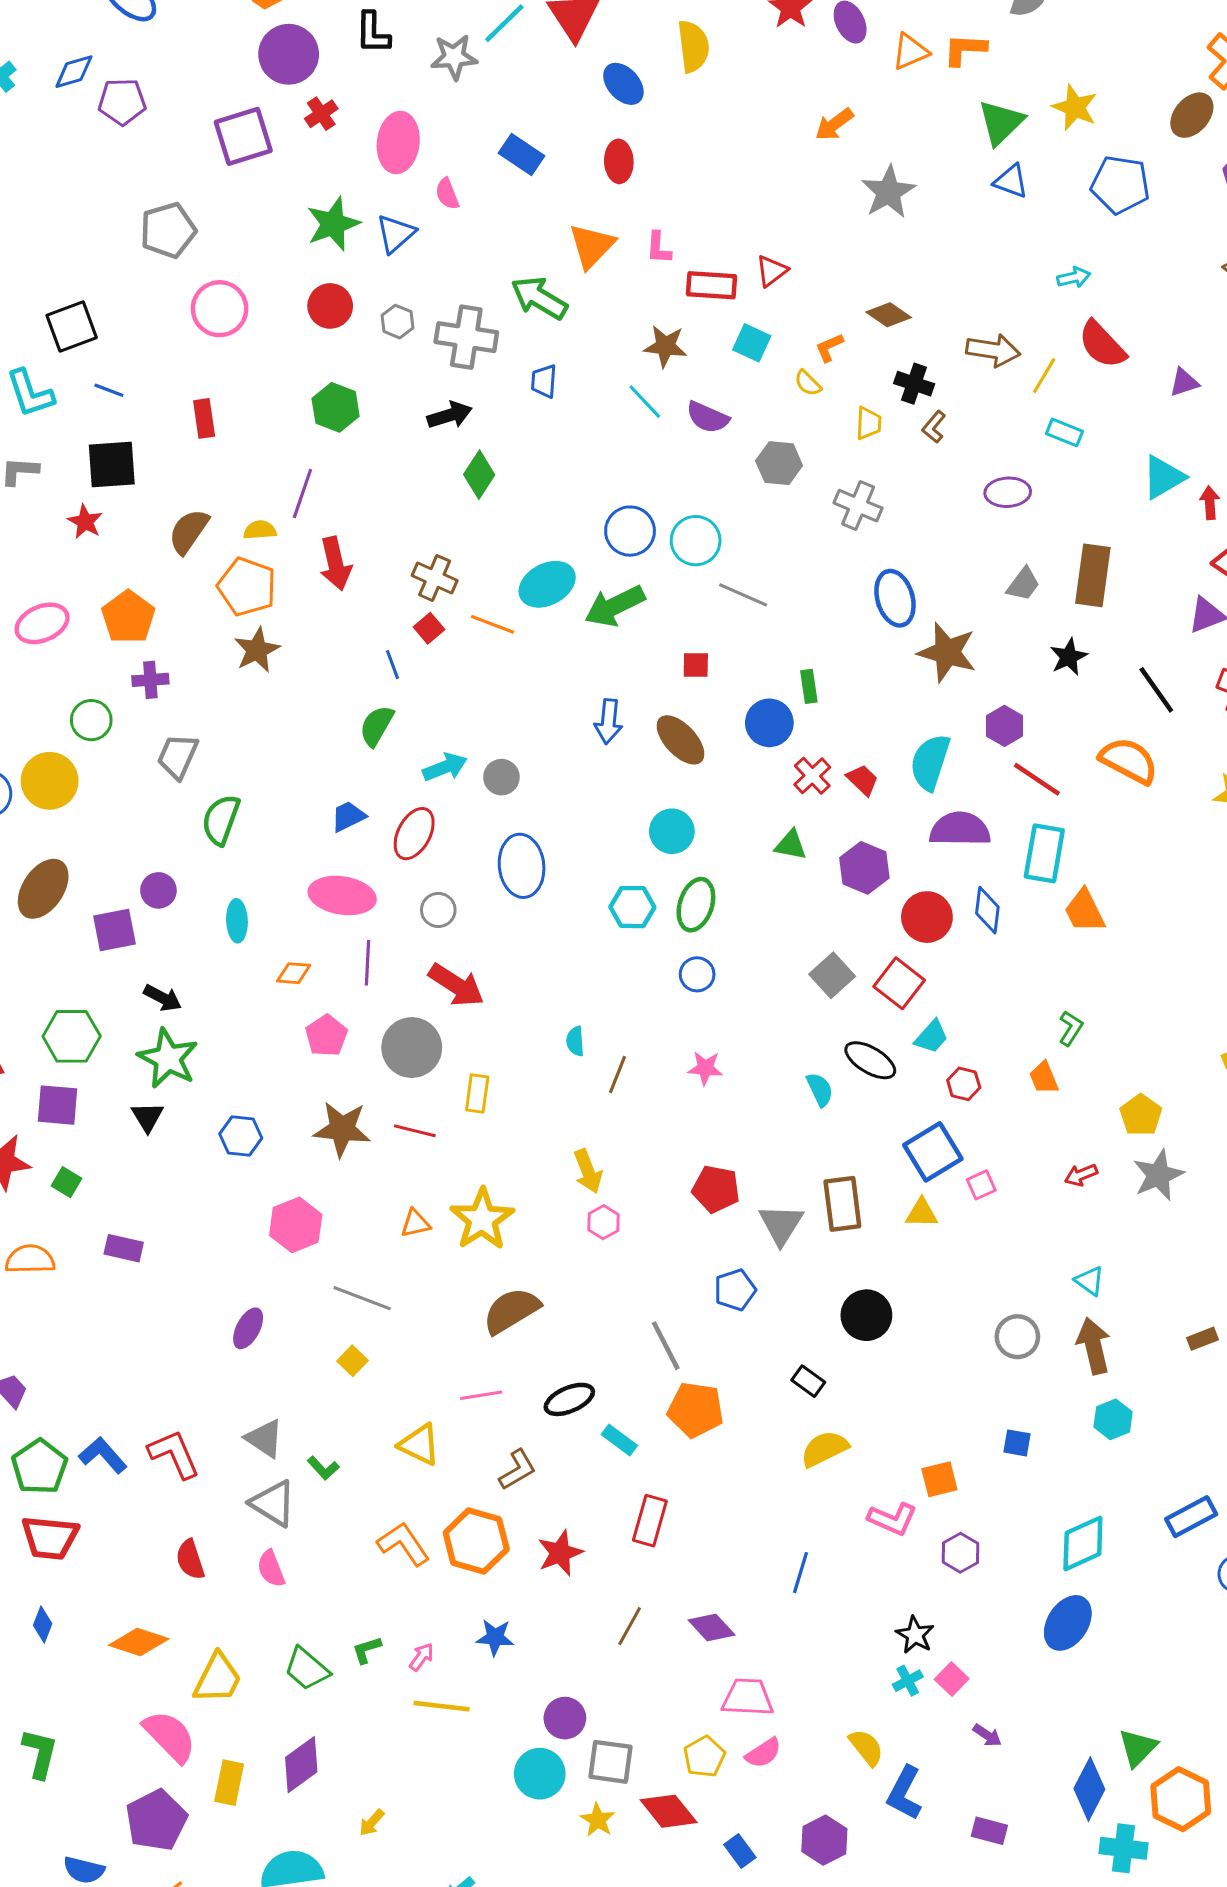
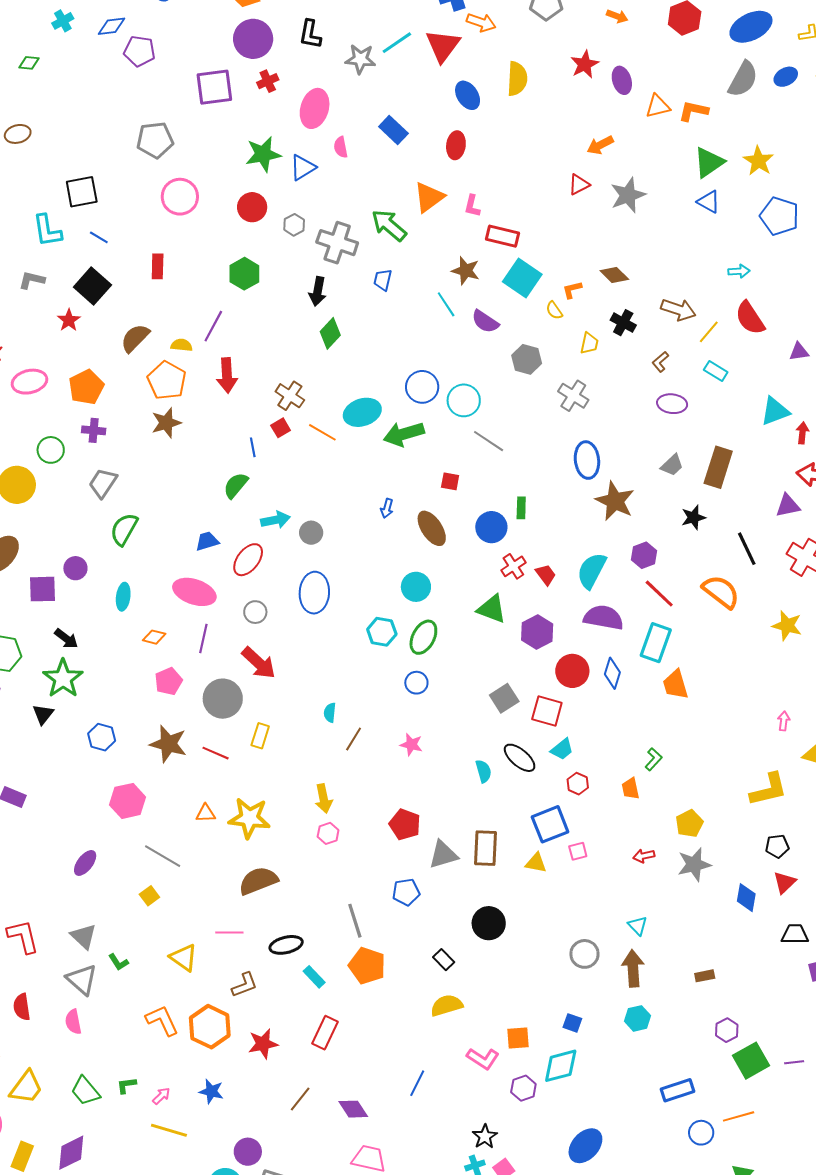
red triangle: (772, 271) -> (579, 185), moved
cyan square: (752, 343) -> (522, 278), size x1.5
black arrow: (450, 415) -> (318, 291), turned 108
brown L-shape: (934, 427) -> (660, 362), moved
black square: (112, 464) -> (92, 286), turned 36
blue arrow: (609, 721) -> (387, 508), size x0.7
green triangle: (791, 845) -> (492, 609), size x1.4
red square: (899, 983) -> (547, 711), turned -32
yellow star: (482, 1219) -> (249, 818), turned 30
gray triangle: (781, 1224) -> (443, 855), turned 32
cyan diamond: (1083, 1543) -> (561, 1066), moved

